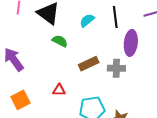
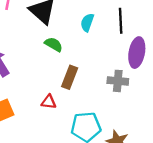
cyan semicircle: (87, 20) -> (87, 23), turned -35
brown rectangle: (89, 64) -> (70, 77), moved, turned -48

